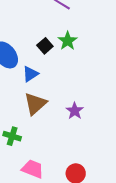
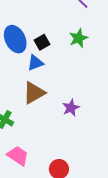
black square: (45, 46) -> (42, 42), moved

